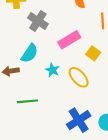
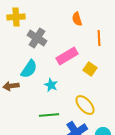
yellow ellipse: (79, 77) -> (85, 105), moved
green line: (27, 101) -> (49, 115), moved

